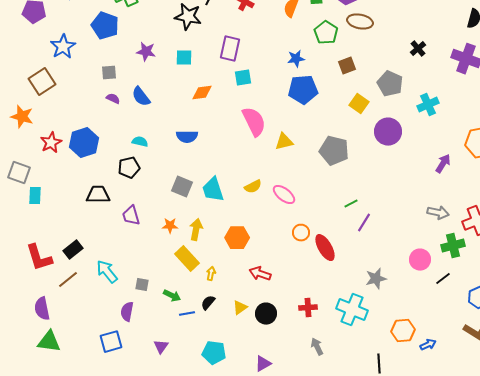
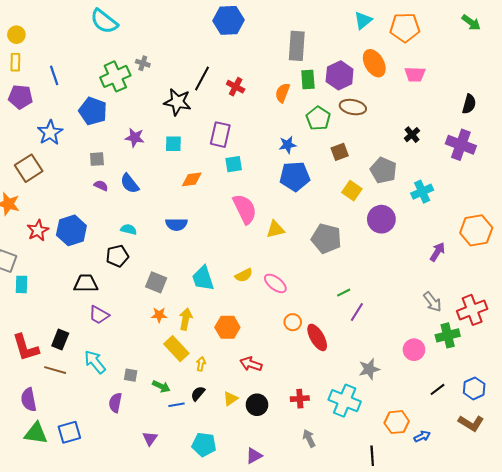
gray square: (182, 187) -> (156, 282), moved
gray arrow: (438, 213) -> (432, 302), turned 40
purple trapezoid: (131, 216) -> (99, 315), moved, turned -45
black rectangle: (73, 250) -> (60, 339), turned -30
black line: (443, 279) -> (437, 389), moved
brown line: (68, 280) -> (55, 370), turned 55
blue square: (111, 342) -> (69, 432), moved

